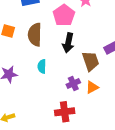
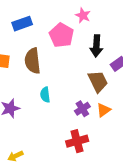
black arrow: (68, 43) -> (96, 46), moved

